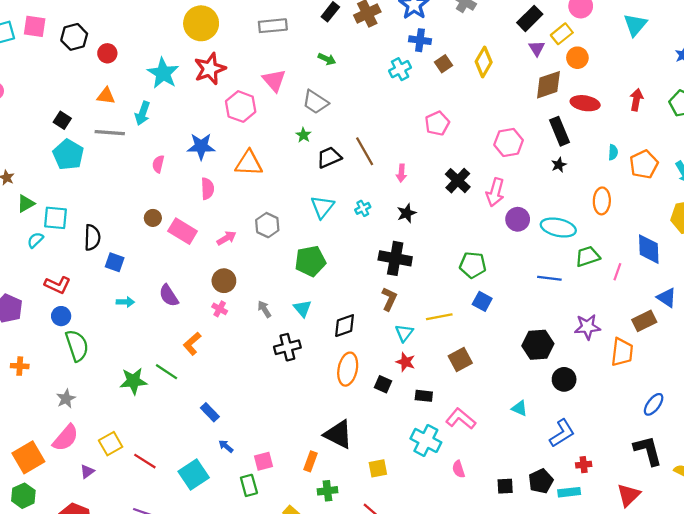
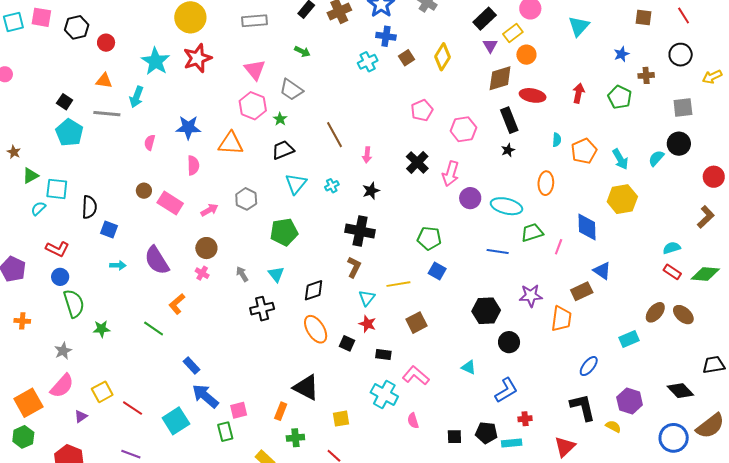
pink hexagon: (241, 107) -> (253, 106), moved
pink pentagon: (437, 123) -> (422, 110), moved
black trapezoid: (329, 157) -> (283, 150), moved
purple semicircle: (169, 296) -> (157, 260), size x1.4
orange ellipse: (348, 369) -> (316, 329), turned -44
green star: (133, 381) -> (102, 329), moved, size x0.7
blue arrow: (226, 446) -> (205, 396), size x2.0
black pentagon: (541, 481) -> (486, 433), turned 30

